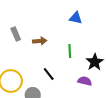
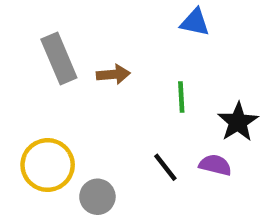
gray rectangle: (16, 34) -> (59, 58), size x1.5
black line: (49, 74) -> (165, 167), moved

